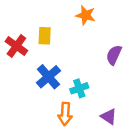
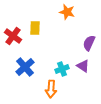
blue cross: (48, 77) -> (25, 67), moved
purple triangle: (109, 117) -> (83, 66), moved

